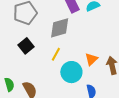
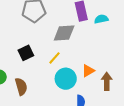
black square: (26, 46) -> (26, 53), moved

